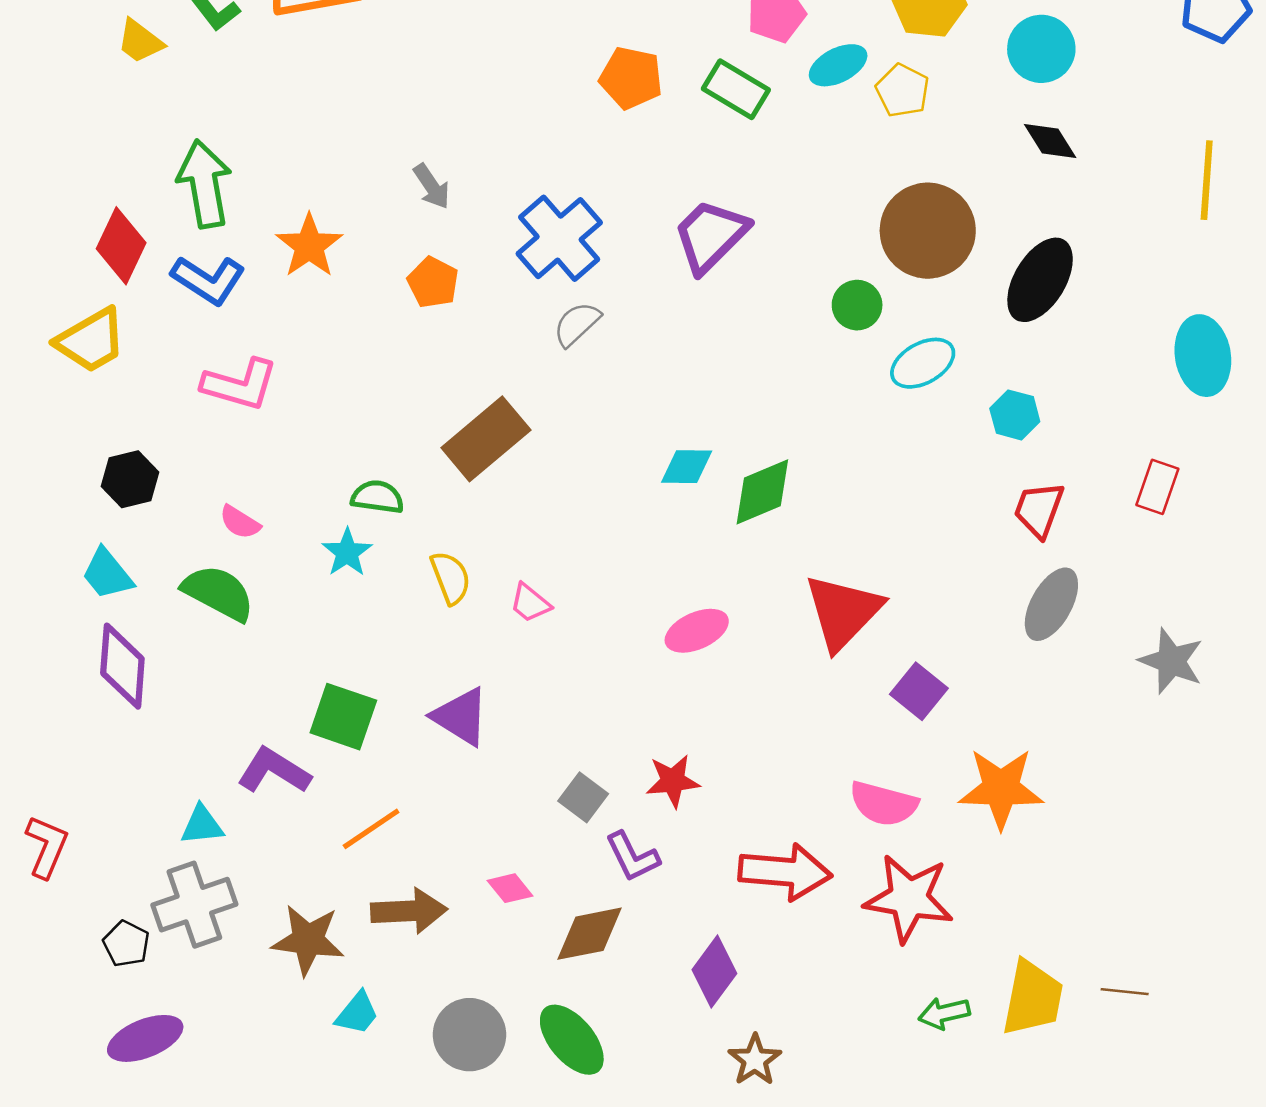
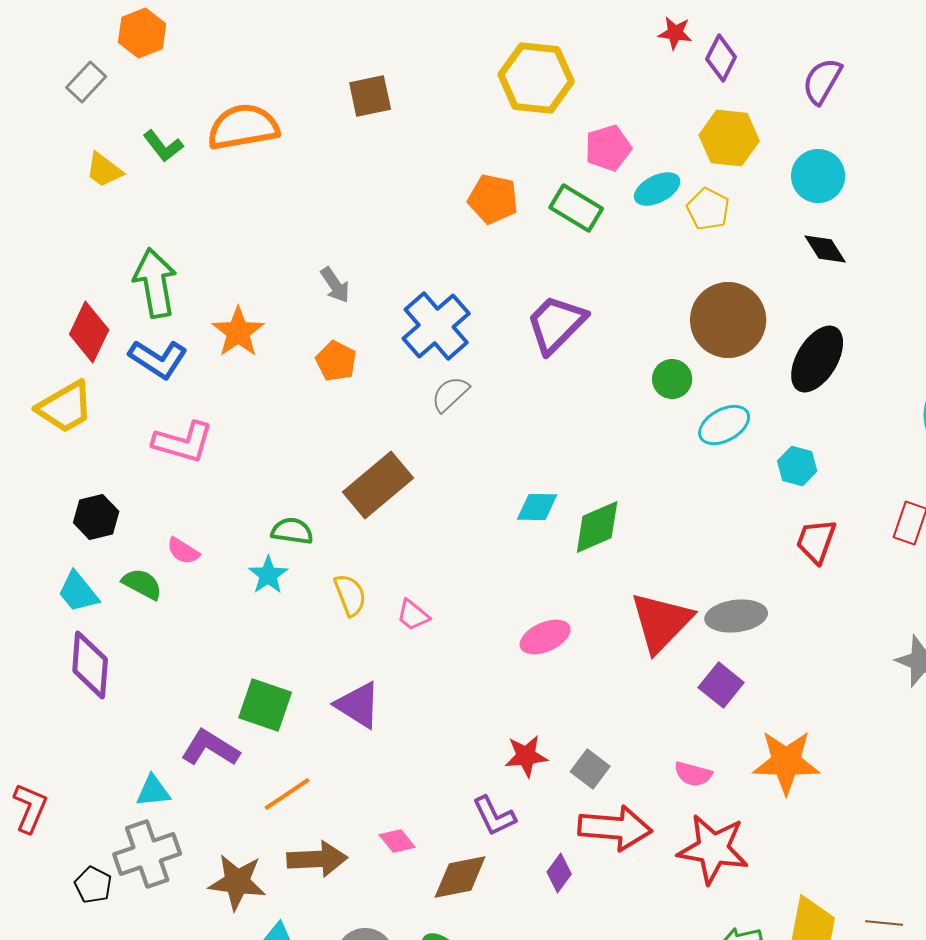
green semicircle: (218, 593) -> (142, 584), moved, size x0.7
gray ellipse: (1051, 604) -> (736, 616), moved, turned 54
gray square: (583, 797) -> (590, 769), moved
pink semicircle: (884, 804) -> (693, 774), size x0.7
purple diamond: (714, 972) -> (559, 873), moved, size x0.7

